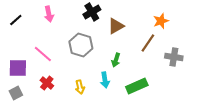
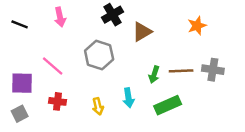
black line: (16, 20) -> (20, 24), turned 64
brown line: (148, 43) -> (181, 71), moved, turned 54
green arrow: (116, 60) -> (154, 75), moved
red cross: (47, 83) -> (57, 101), turned -32

